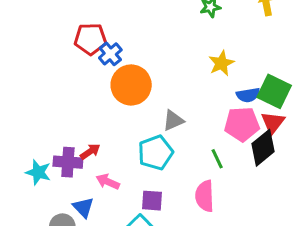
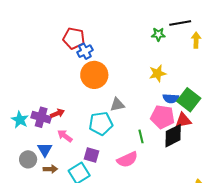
red triangle: (273, 123) -> (183, 120), turned 30
pink semicircle: (205, 196) -> (127, 159), turned -125

